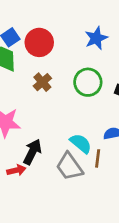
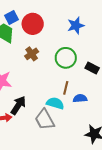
cyan semicircle: (81, 143) -> (55, 103), turned -30
brown line: (98, 158) -> (66, 88), moved

